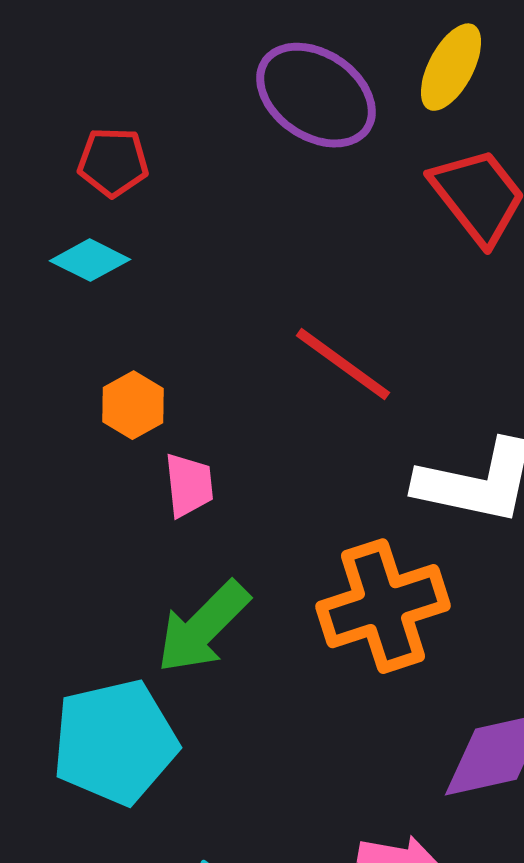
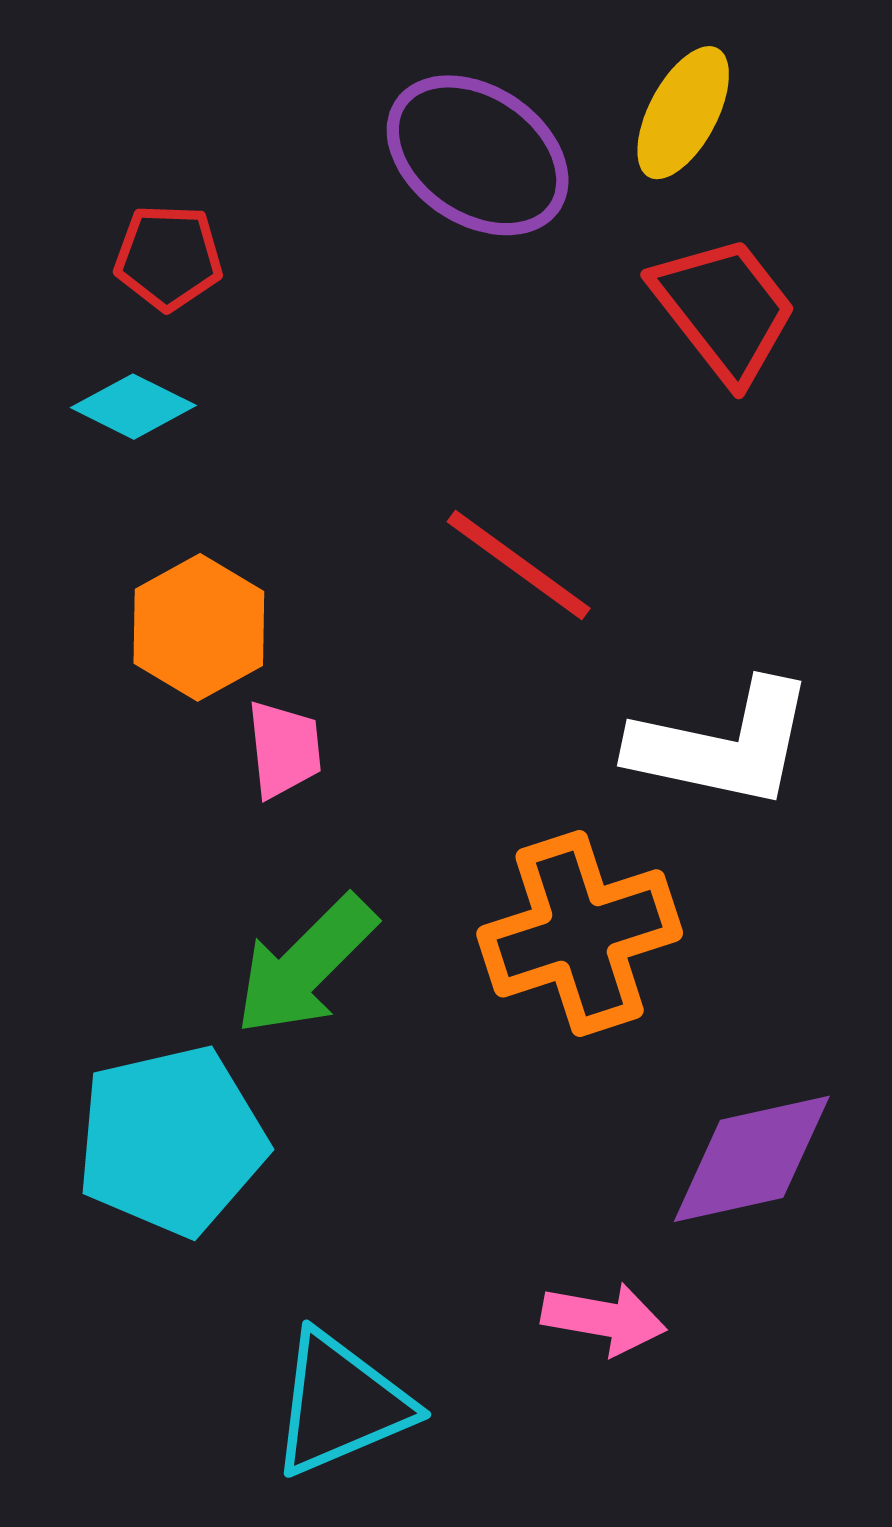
orange hexagon: (133, 405) -> (199, 627), size x1.4

